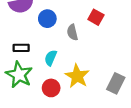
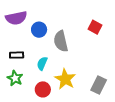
red square: (96, 17) -> (95, 27), moved
gray semicircle: (72, 32) -> (61, 41), size x1.5
green star: (19, 75) -> (15, 78), size x0.7

